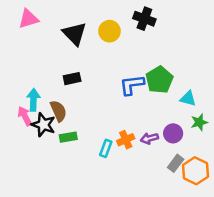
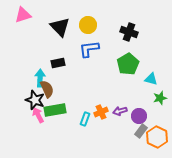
black cross: (144, 19) -> (129, 32), moved
blue L-shape: (132, 85) -> (89, 49), moved
cyan arrow: (33, 100) -> (40, 78), moved
pink arrow: (25, 116) -> (38, 115), moved
purple circle: (173, 133) -> (139, 116), moved
green rectangle: (68, 137) -> (55, 110), size x1.5

